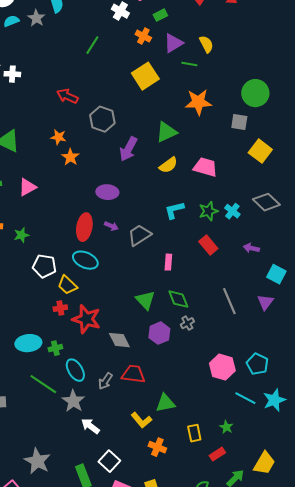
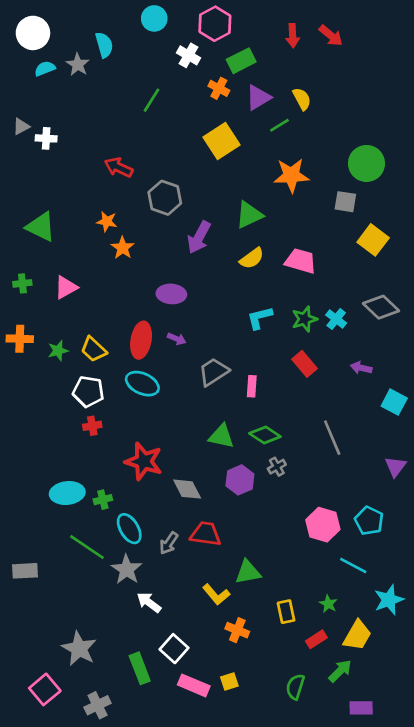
green rectangle: (160, 15) -> (241, 61), size x1.5
green line: (189, 64) -> (279, 125), turned -42
gray trapezoid: (139, 235) -> (214, 372), moved
yellow trapezoid: (67, 285) -> (94, 349), moved
green diamond: (178, 299) -> (265, 435), turned -35
green triangle: (145, 300) -> (221, 436), turned -35
purple triangle: (265, 302) -> (395, 467), moved
red cross: (60, 308) -> (92, 426), moved
cyan star: (274, 400) -> (389, 600), moved
yellow trapezoid: (264, 463) -> (357, 635), moved

